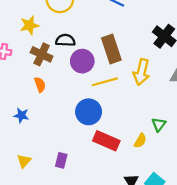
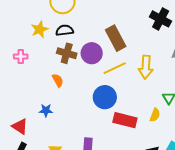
black semicircle: (65, 40) -> (65, 30), moved
brown cross: (42, 54) -> (67, 53), moved
yellow arrow: (141, 72) -> (146, 67), moved

